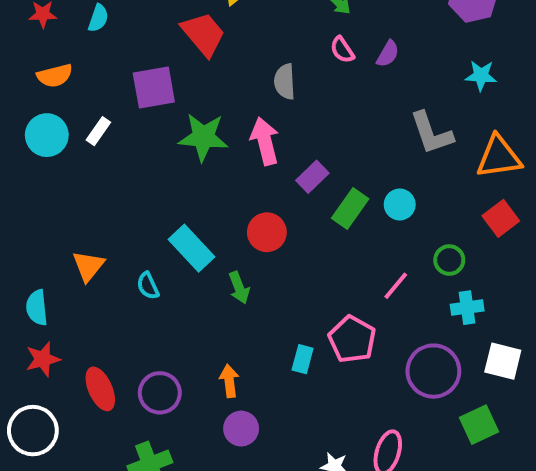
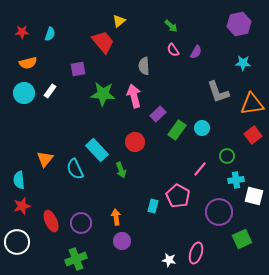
purple square: (154, 88) -> (78, 69), size x0.7
cyan semicircle: (148, 286) -> (75, 169), size x1.5
white square: (503, 361) -> (254, 196), moved

